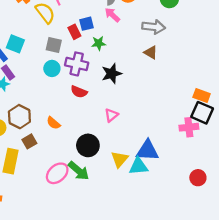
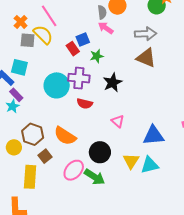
gray square: (54, 45) -> (28, 40), moved
brown triangle: (151, 52) -> (146, 58), size x1.5
cyan circle: (52, 68) -> (57, 85), size x1.6
pink triangle: (111, 115) -> (118, 121), turned -32
orange semicircle: (53, 123) -> (65, 136), size x1.6
blue triangle: (148, 150) -> (153, 135), moved
pink ellipse: (57, 173) -> (74, 170), moved

